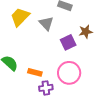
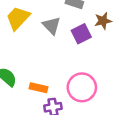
brown star: (86, 32) -> (103, 21), moved
purple square: (68, 42) -> (81, 34), moved

